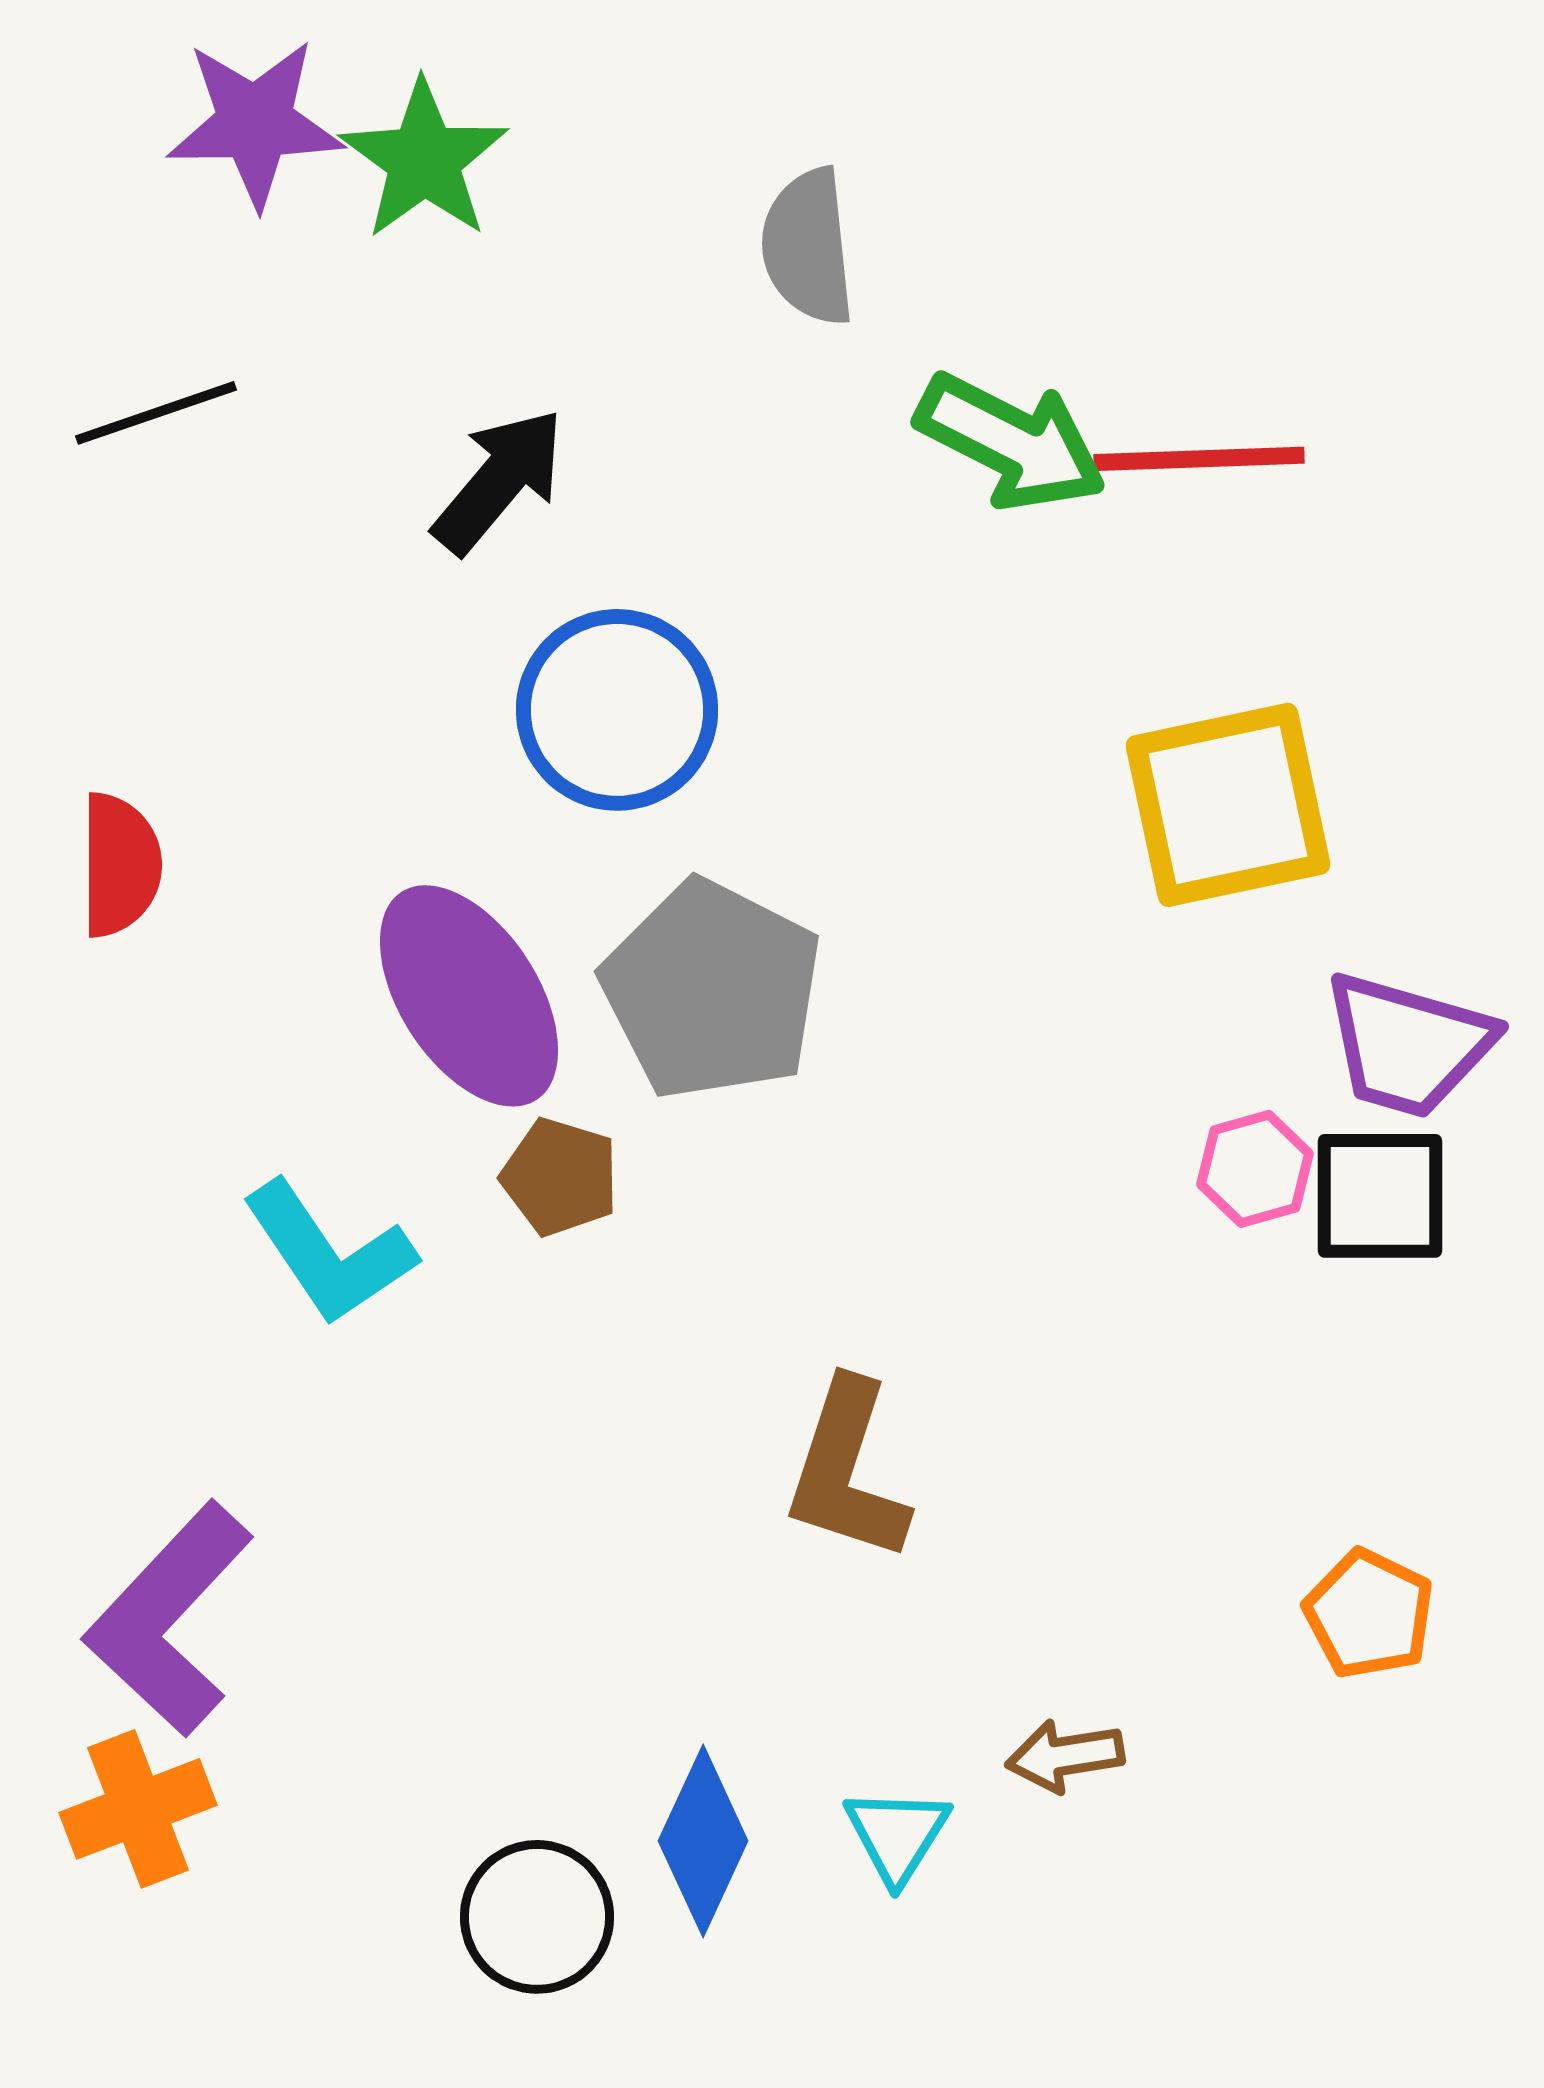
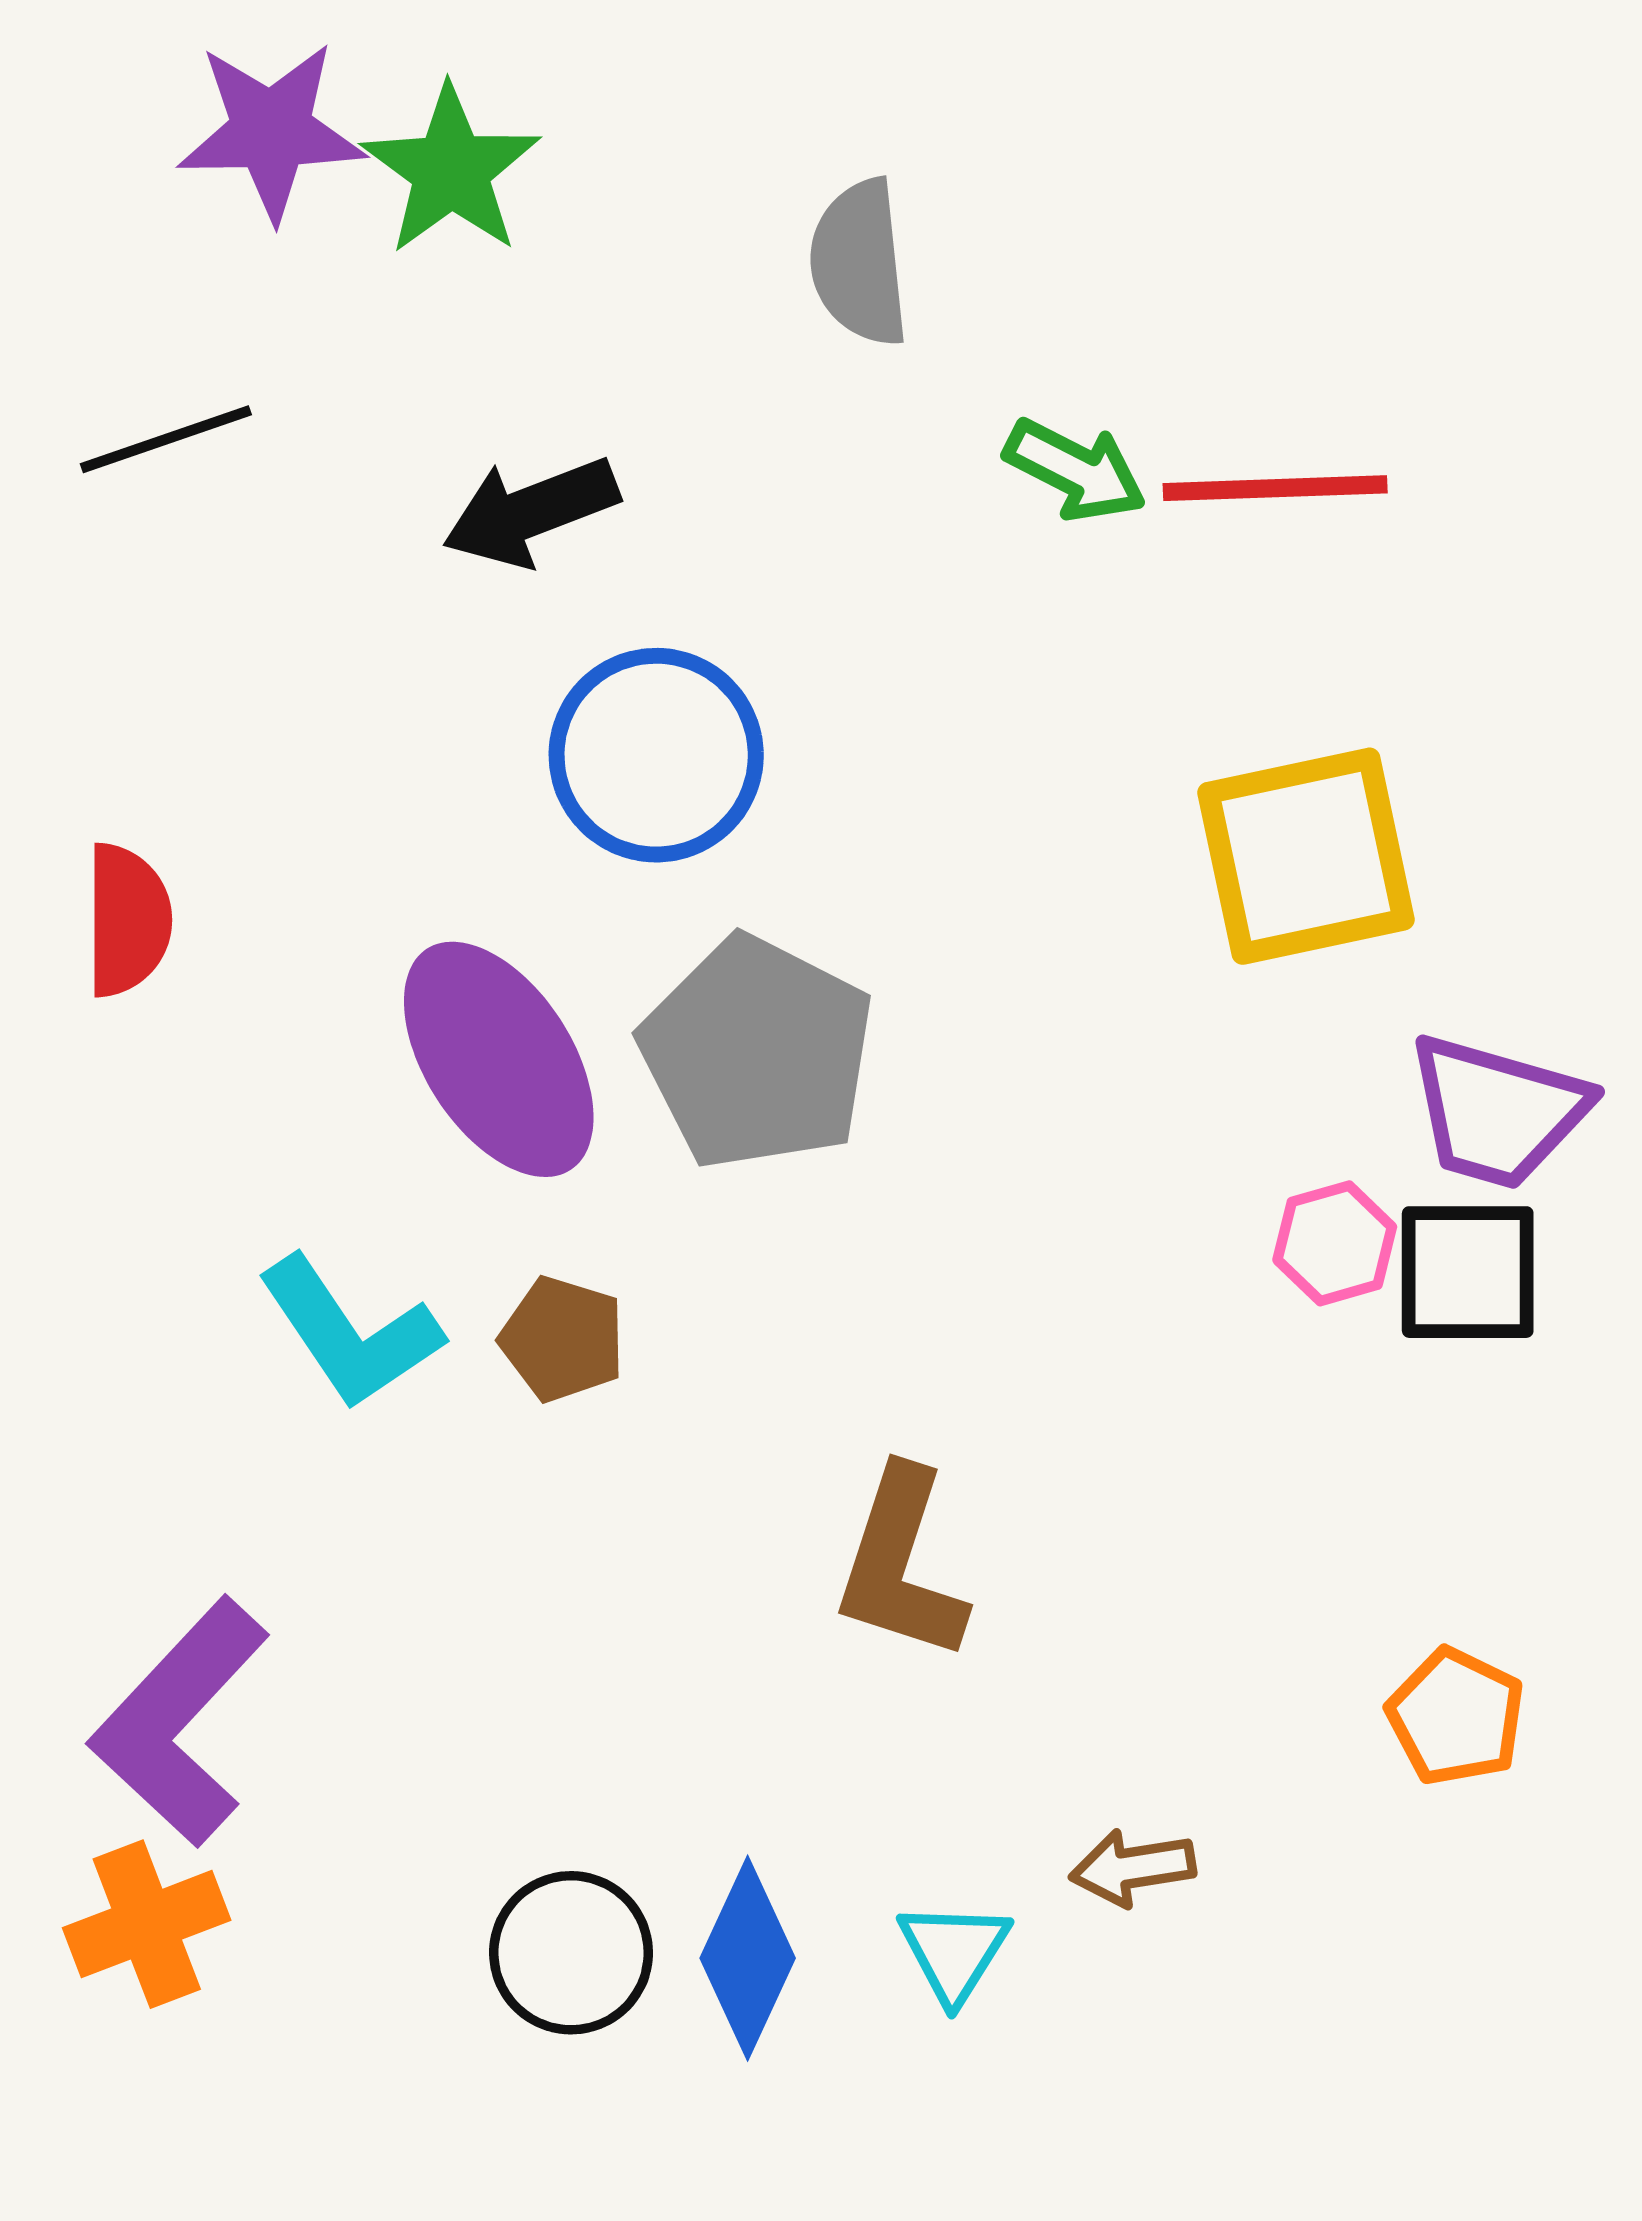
green arrow: (1011, 442) -> (1075, 470), size x0.7
black arrow: (499, 481) -> (531, 512), turned -151
brown pentagon: (560, 1177) -> (563, 1339), moved
black circle: (537, 1917) -> (571, 1953), moved

